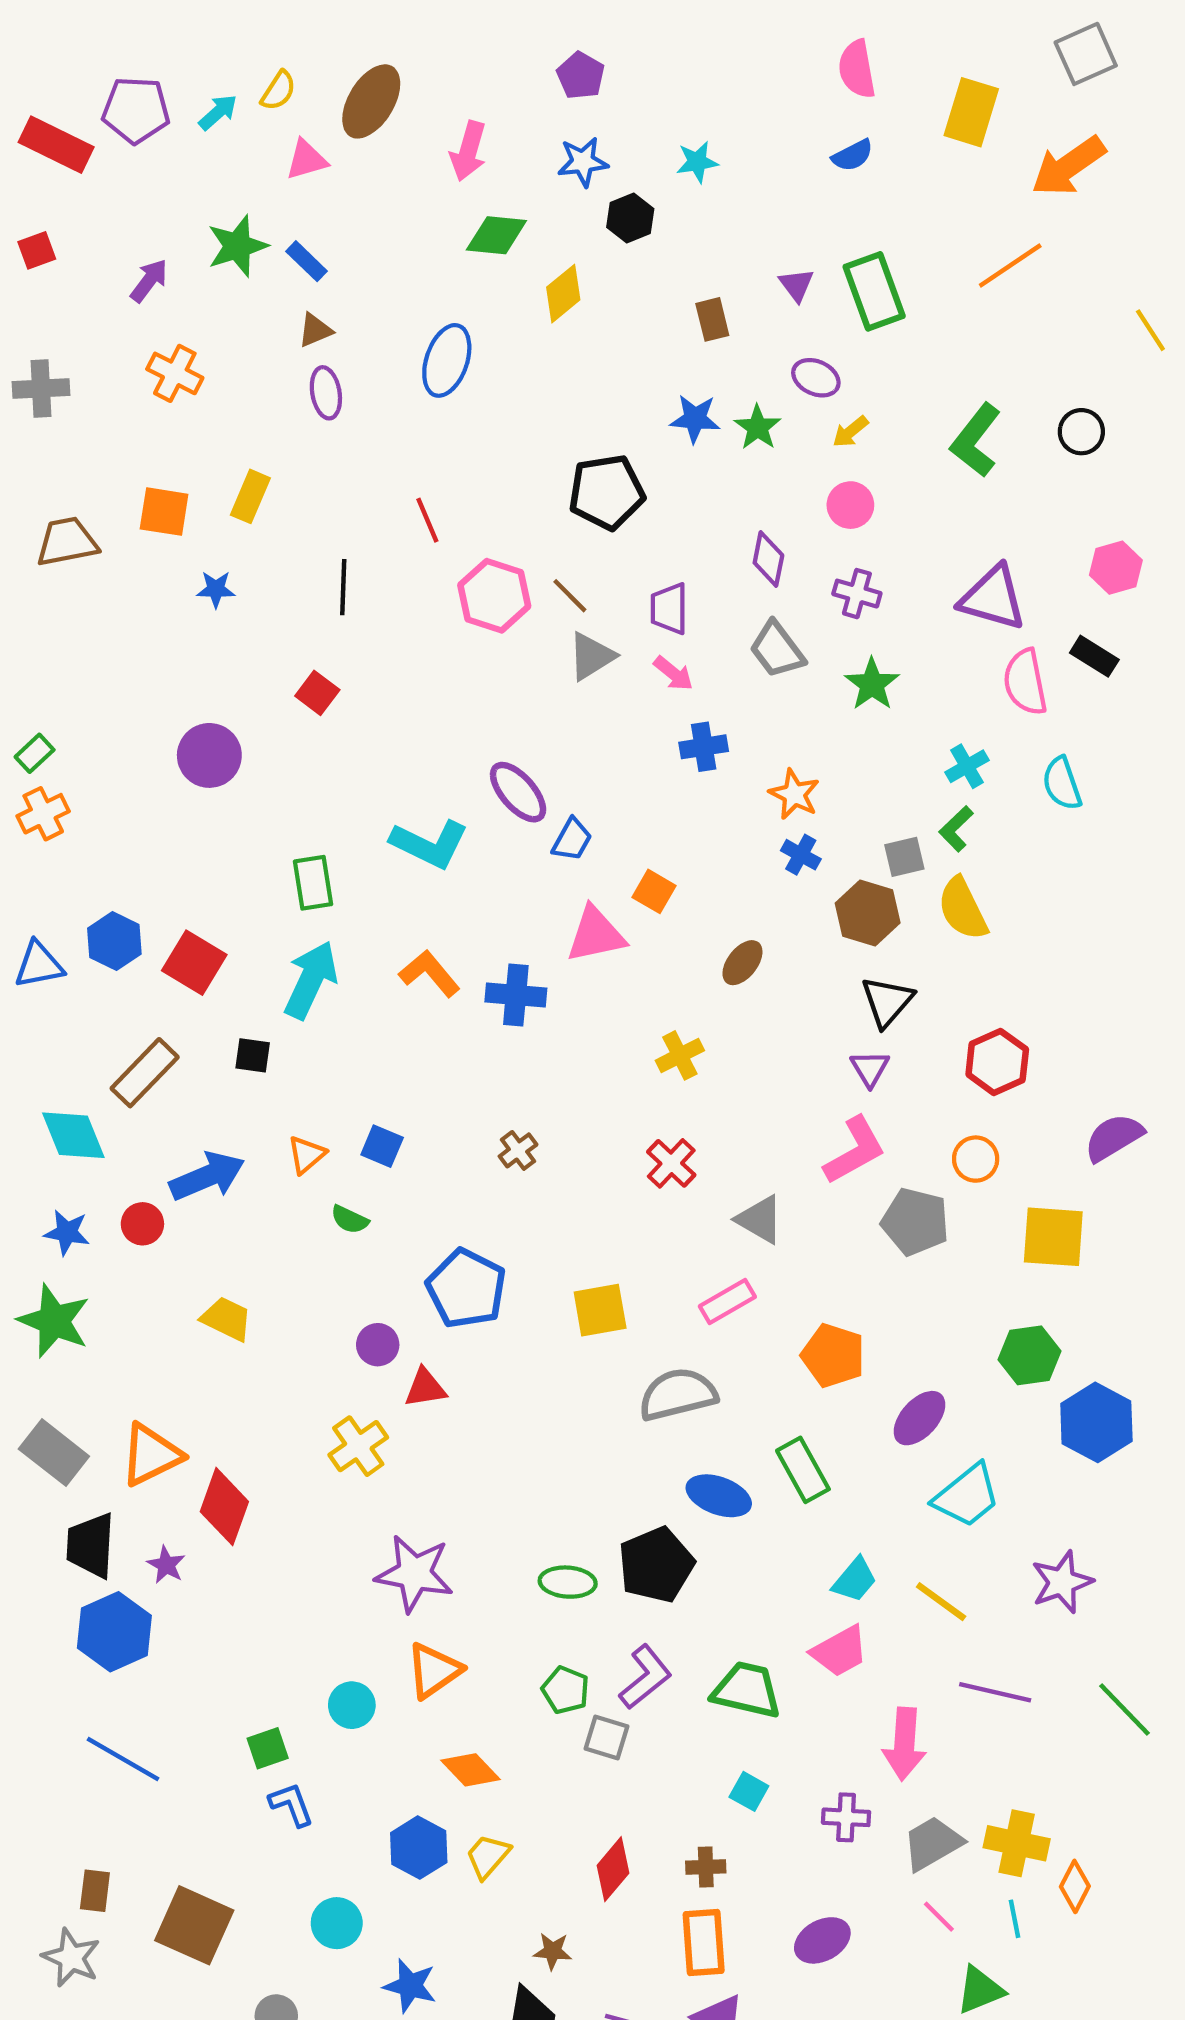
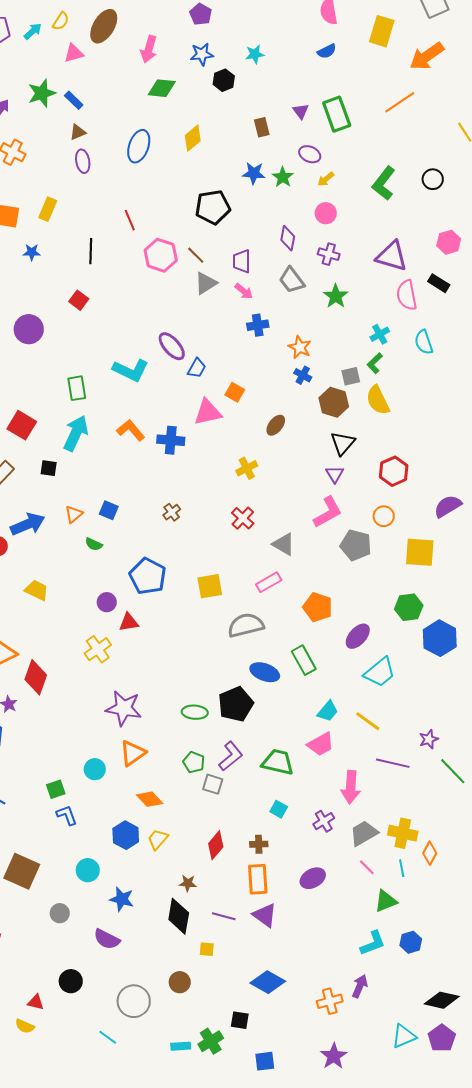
yellow diamond: (563, 294) -> (193, 138), moved
purple star: (1062, 1582) -> (429, 739), moved, size x0.7
purple cross: (846, 1817) -> (324, 821), turned -35

